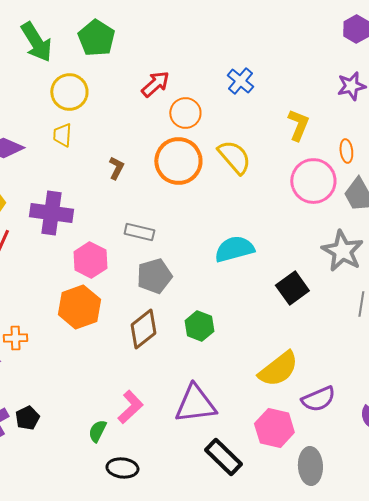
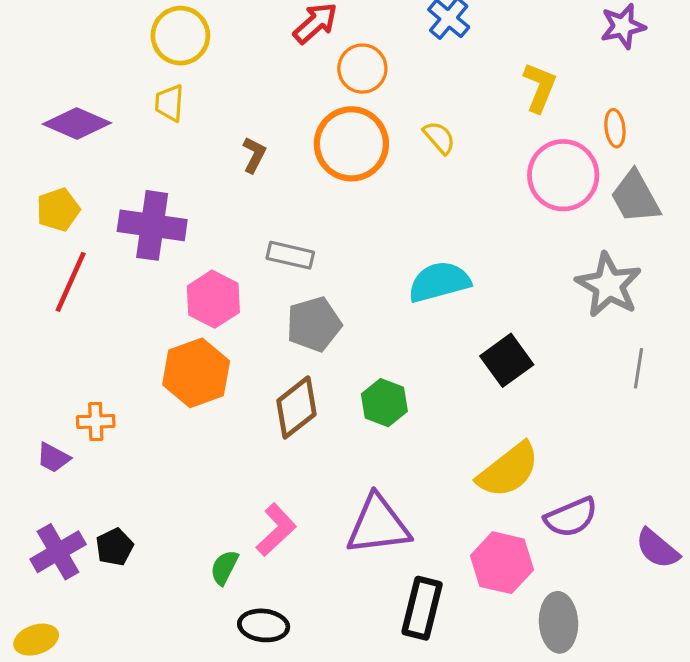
yellow semicircle: (234, 157) -> (439, 138), size x0.6
black square: (292, 288) -> (507, 360), moved
black rectangle: (223, 457) -> (422, 608), turned 60

